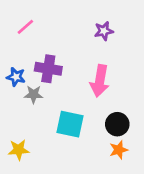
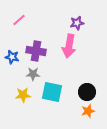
pink arrow: (100, 81) -> (69, 46), moved
gray star: (33, 94) -> (33, 74), moved
yellow star: (19, 150) -> (23, 95), moved

